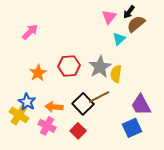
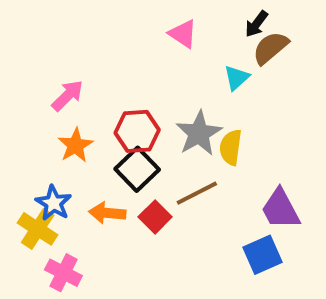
pink triangle: (109, 17) -> (183, 34), moved, turned -35
pink arrow: (30, 32) -> (67, 96), moved
black square: (83, 104) -> (137, 169), moved
pink cross: (47, 126) -> (63, 273), moved
red square: (78, 131) -> (155, 217), moved

